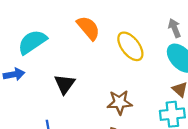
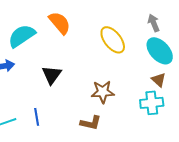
orange semicircle: (88, 28) -> (60, 23), moved

